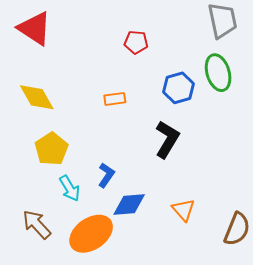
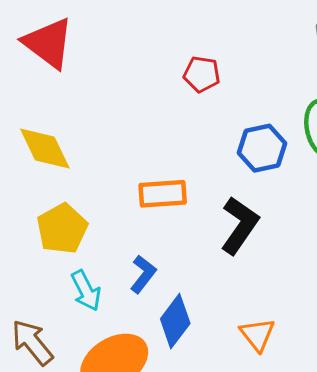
orange rectangle: (115, 99) -> (163, 194), moved, size x1.4
blue diamond: (129, 205) -> (175, 321), turned -52

